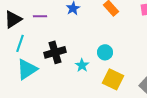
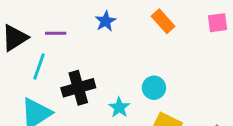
cyan line: (20, 43) -> (39, 67), moved

